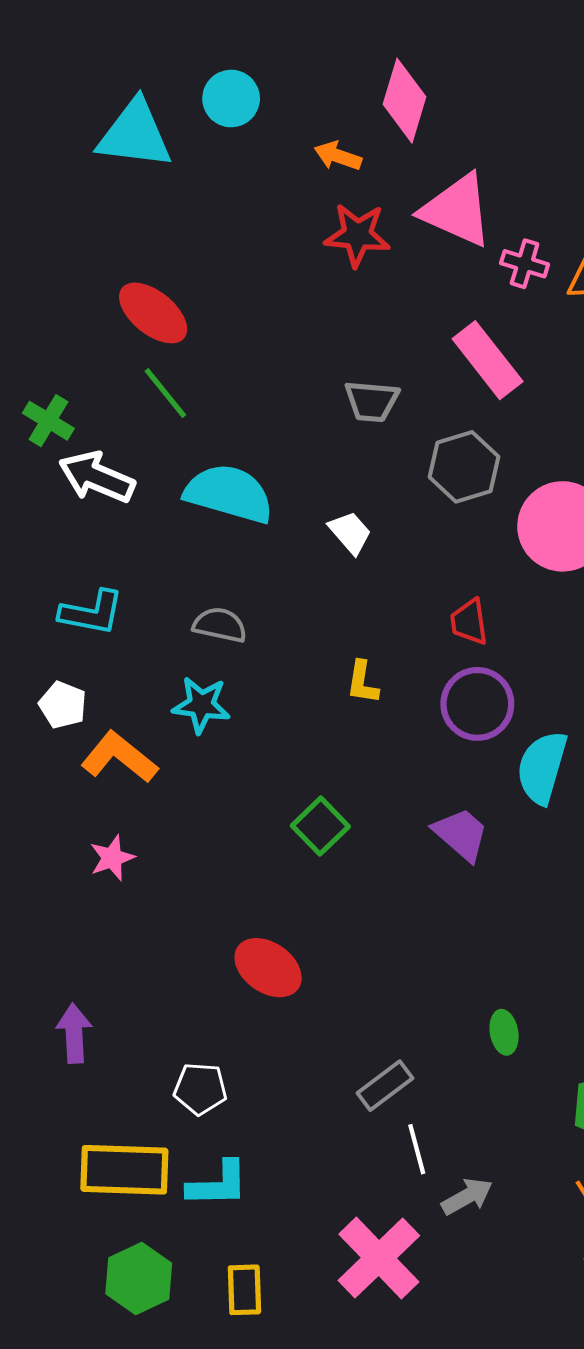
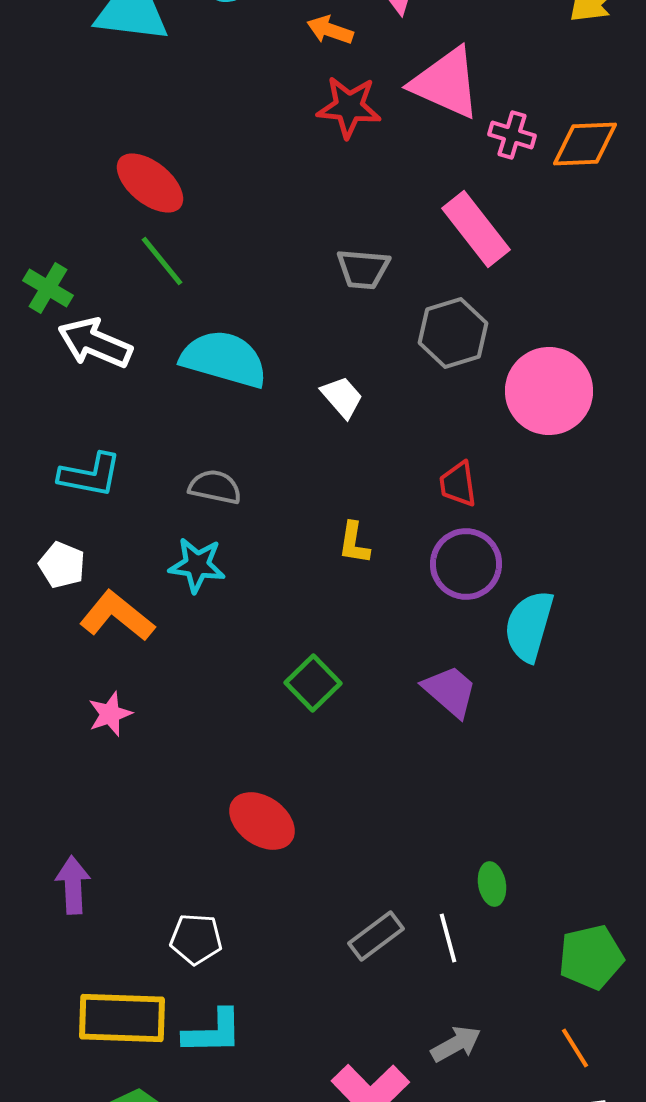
white line: (417, 1149) -> (448, 938), moved

